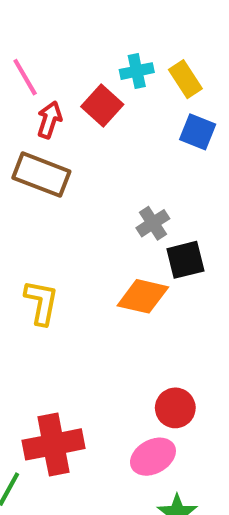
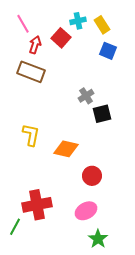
orange diamond: (143, 296) -> (66, 149), moved
red circle: (175, 408) -> (92, 176), moved

